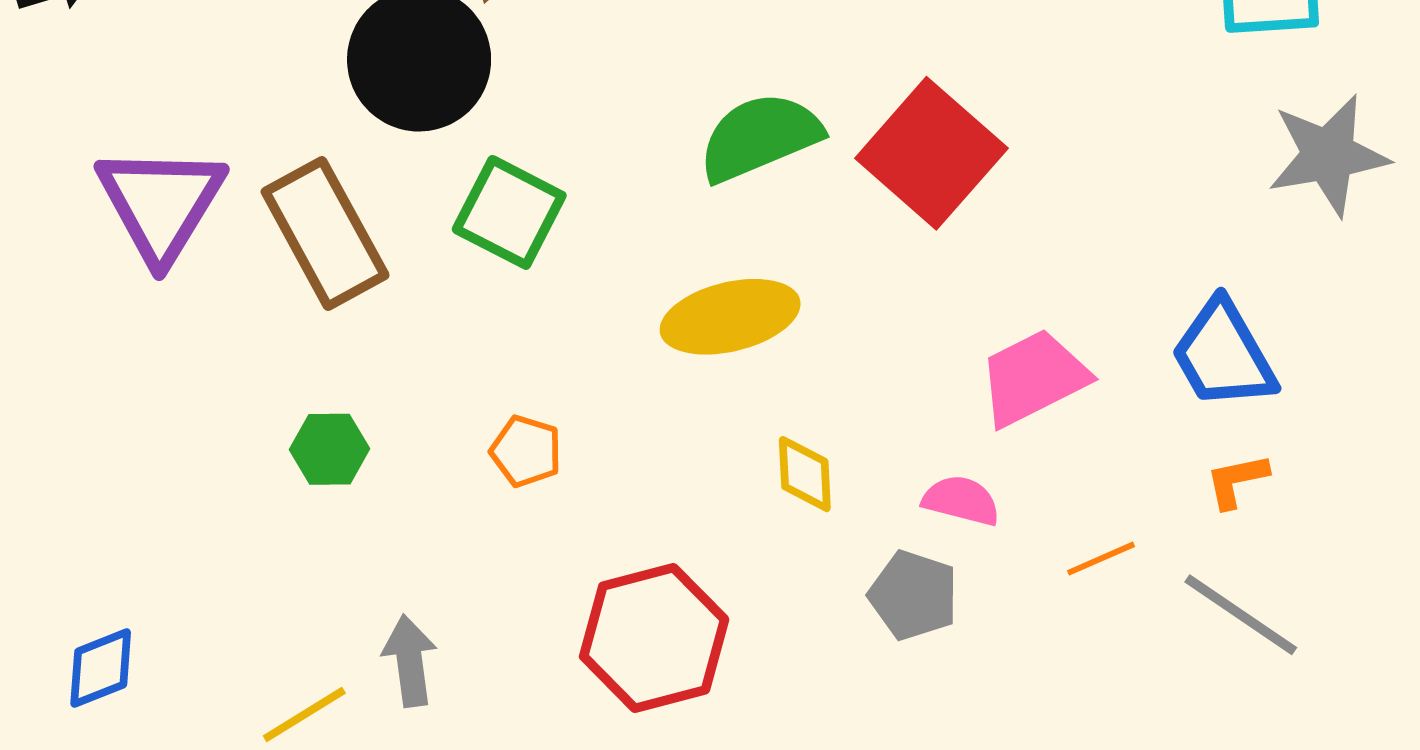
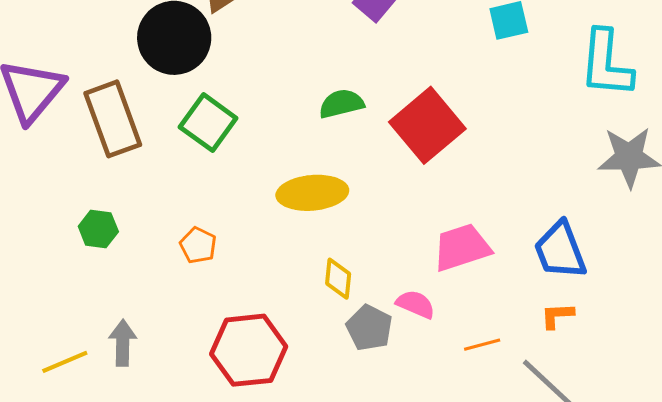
green semicircle: (760, 137) -> (341, 104), size x0.7
gray pentagon: (913, 595) -> (369, 328), moved

